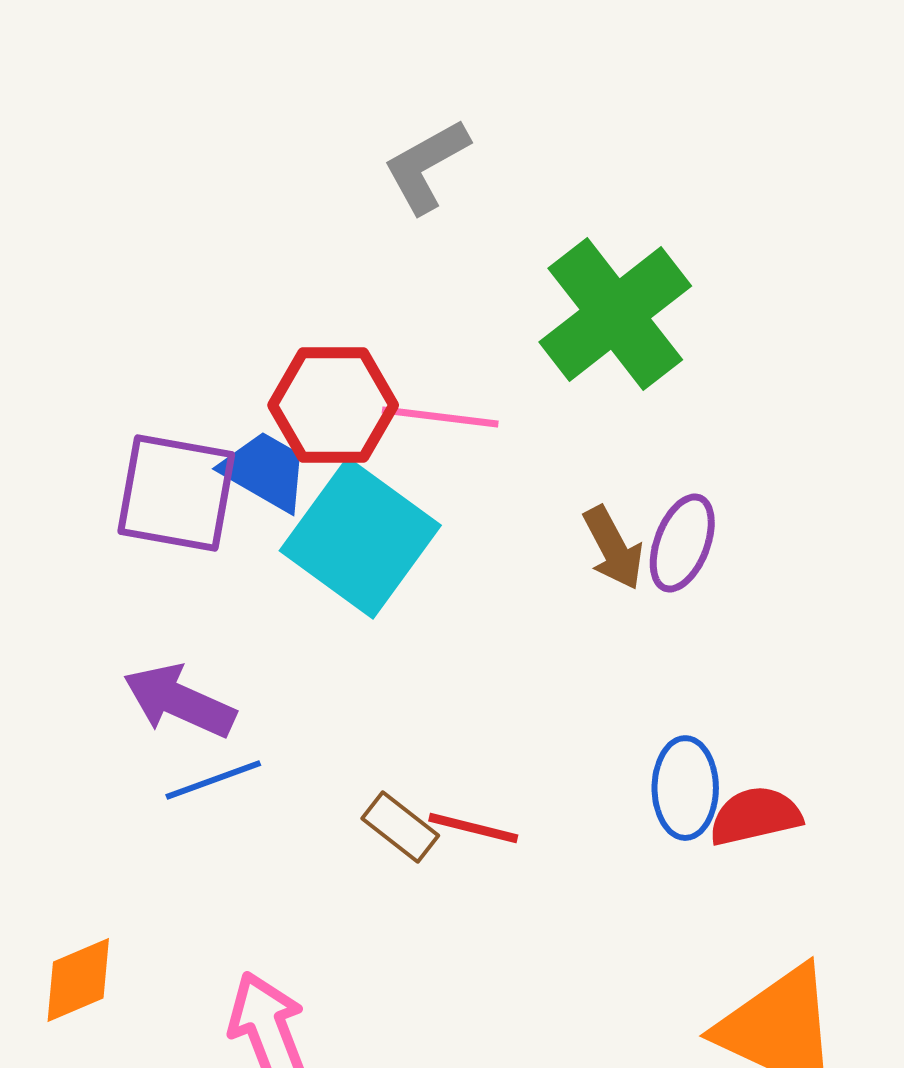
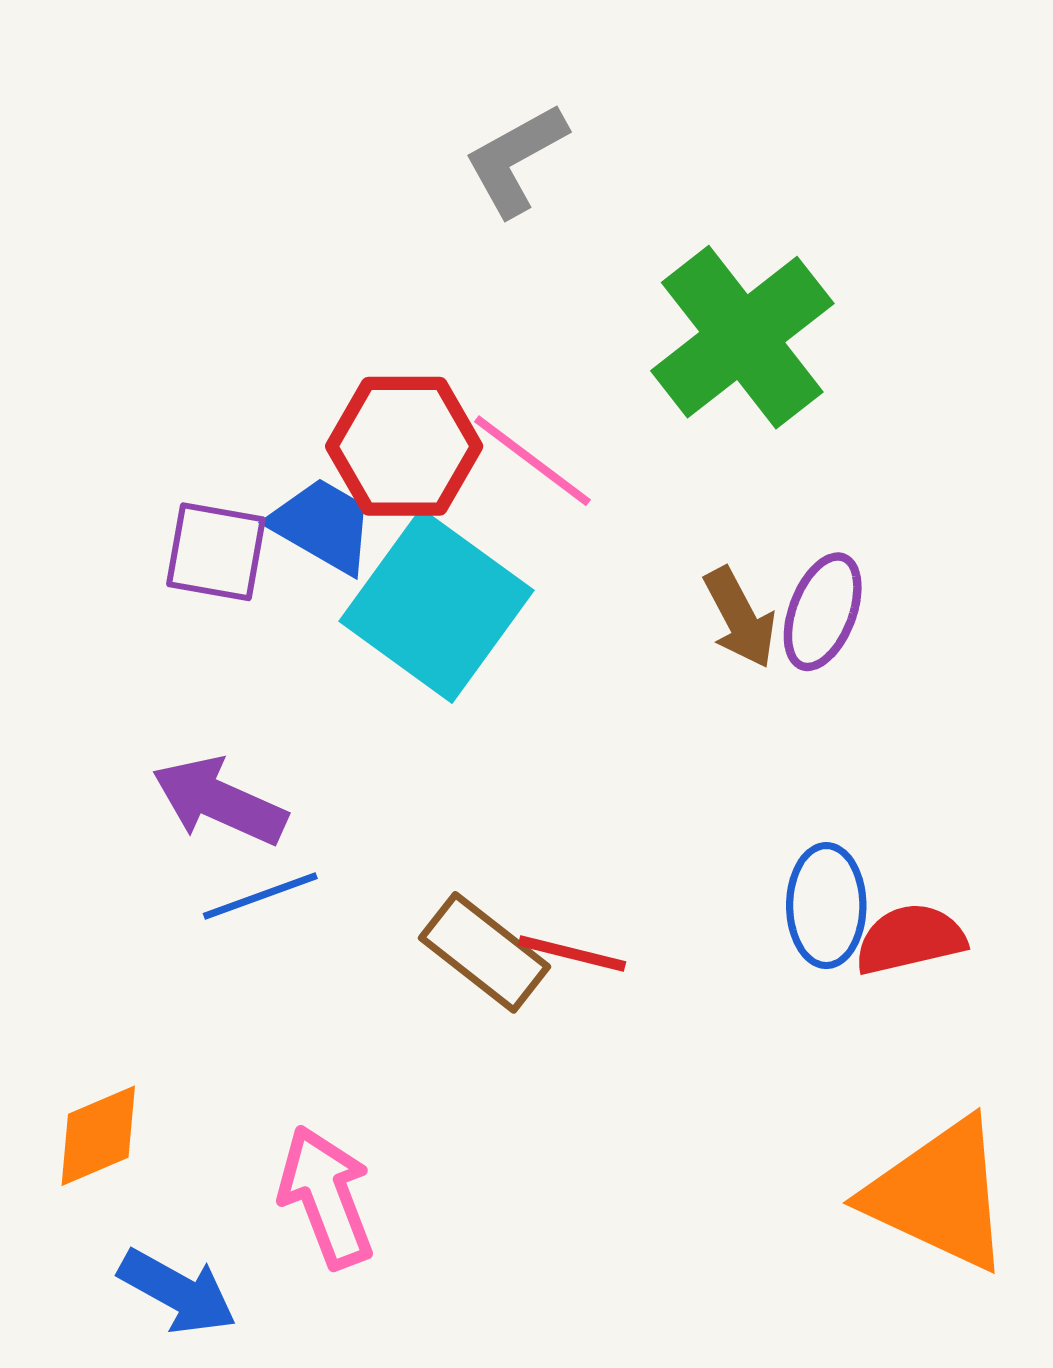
pink line: (440, 417) -> (532, 461), turned 30
purple square: (176, 493) -> (216, 552), size x0.7
brown rectangle: (400, 827) -> (484, 952), size x1.4

